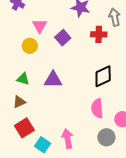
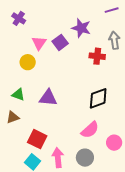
purple square: (63, 38) -> (60, 42), moved
pink semicircle: (97, 108) -> (90, 130), turned -132
red square: (24, 128) -> (37, 139), moved, turned -36
gray circle: (106, 137) -> (85, 158), moved

